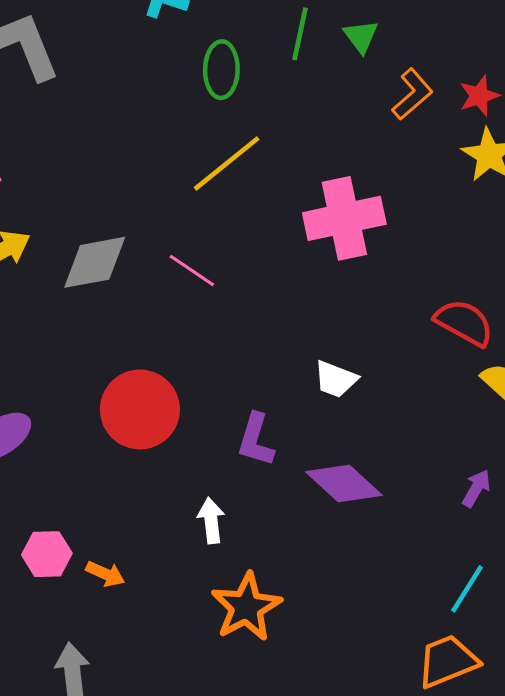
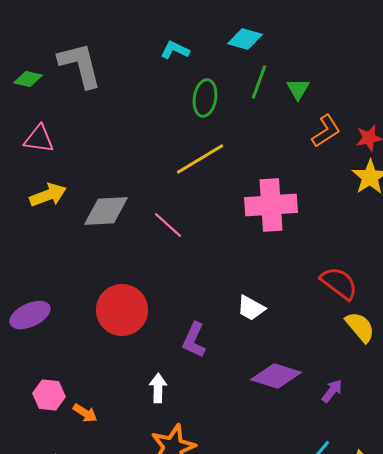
purple diamond: (344, 483) -> (276, 376), moved, turned -33

